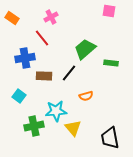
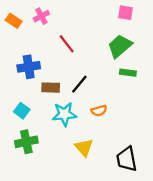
pink cross: (51, 17) -> (41, 16), moved
red line: (42, 38) -> (67, 44), moved
green trapezoid: (85, 49) -> (120, 46), moved
cyan star: (56, 111) -> (64, 114), moved
green cross: (34, 126) -> (26, 142), moved

